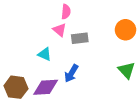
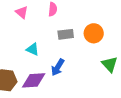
pink triangle: (60, 30) -> (22, 12), moved
orange circle: (125, 30) -> (94, 33), moved

